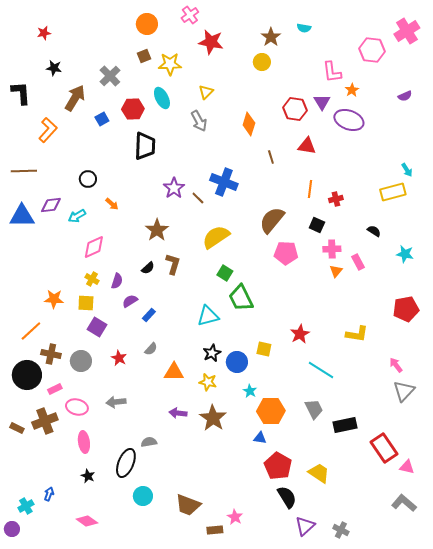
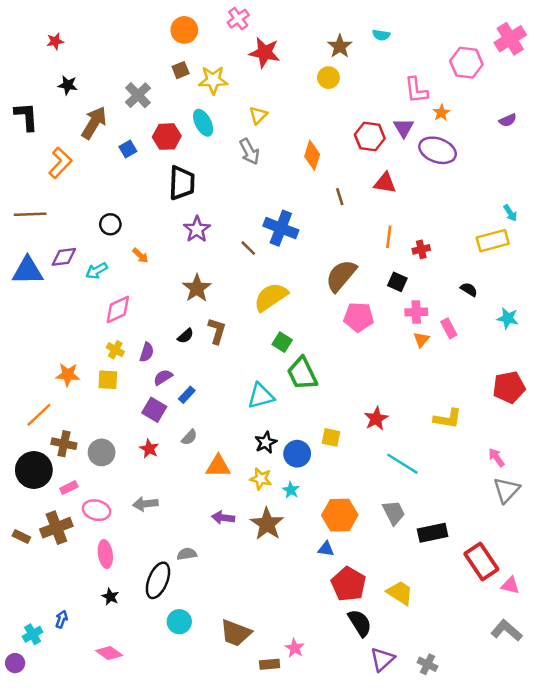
purple star: (174, 188) -> (197, 229), moved
purple square: (97, 327) -> (154, 410), moved
cyan star: (250, 391) -> (291, 490), moved

